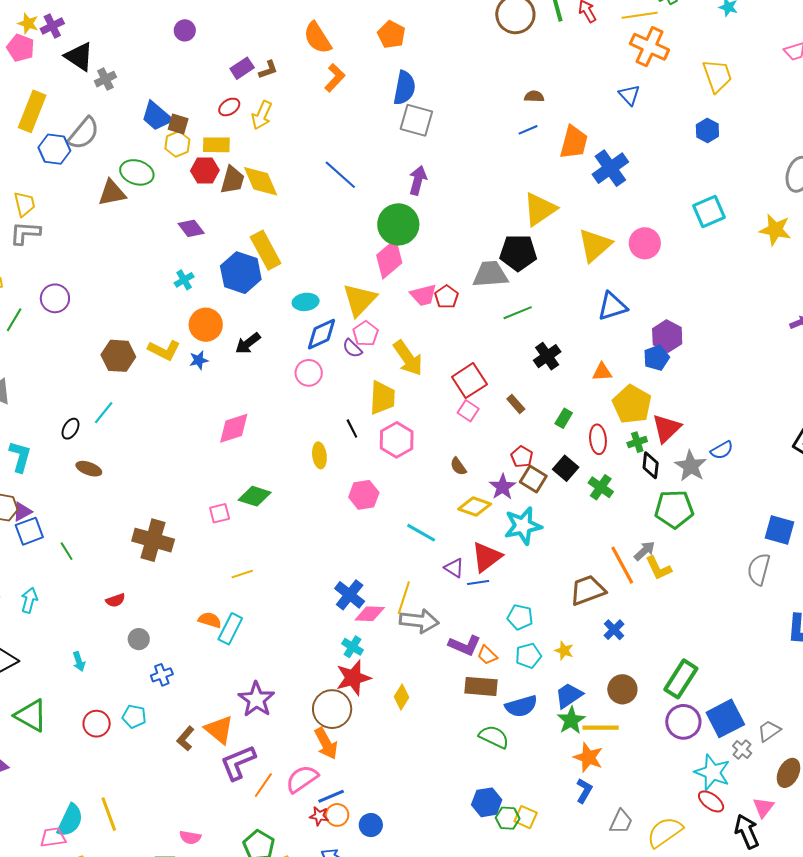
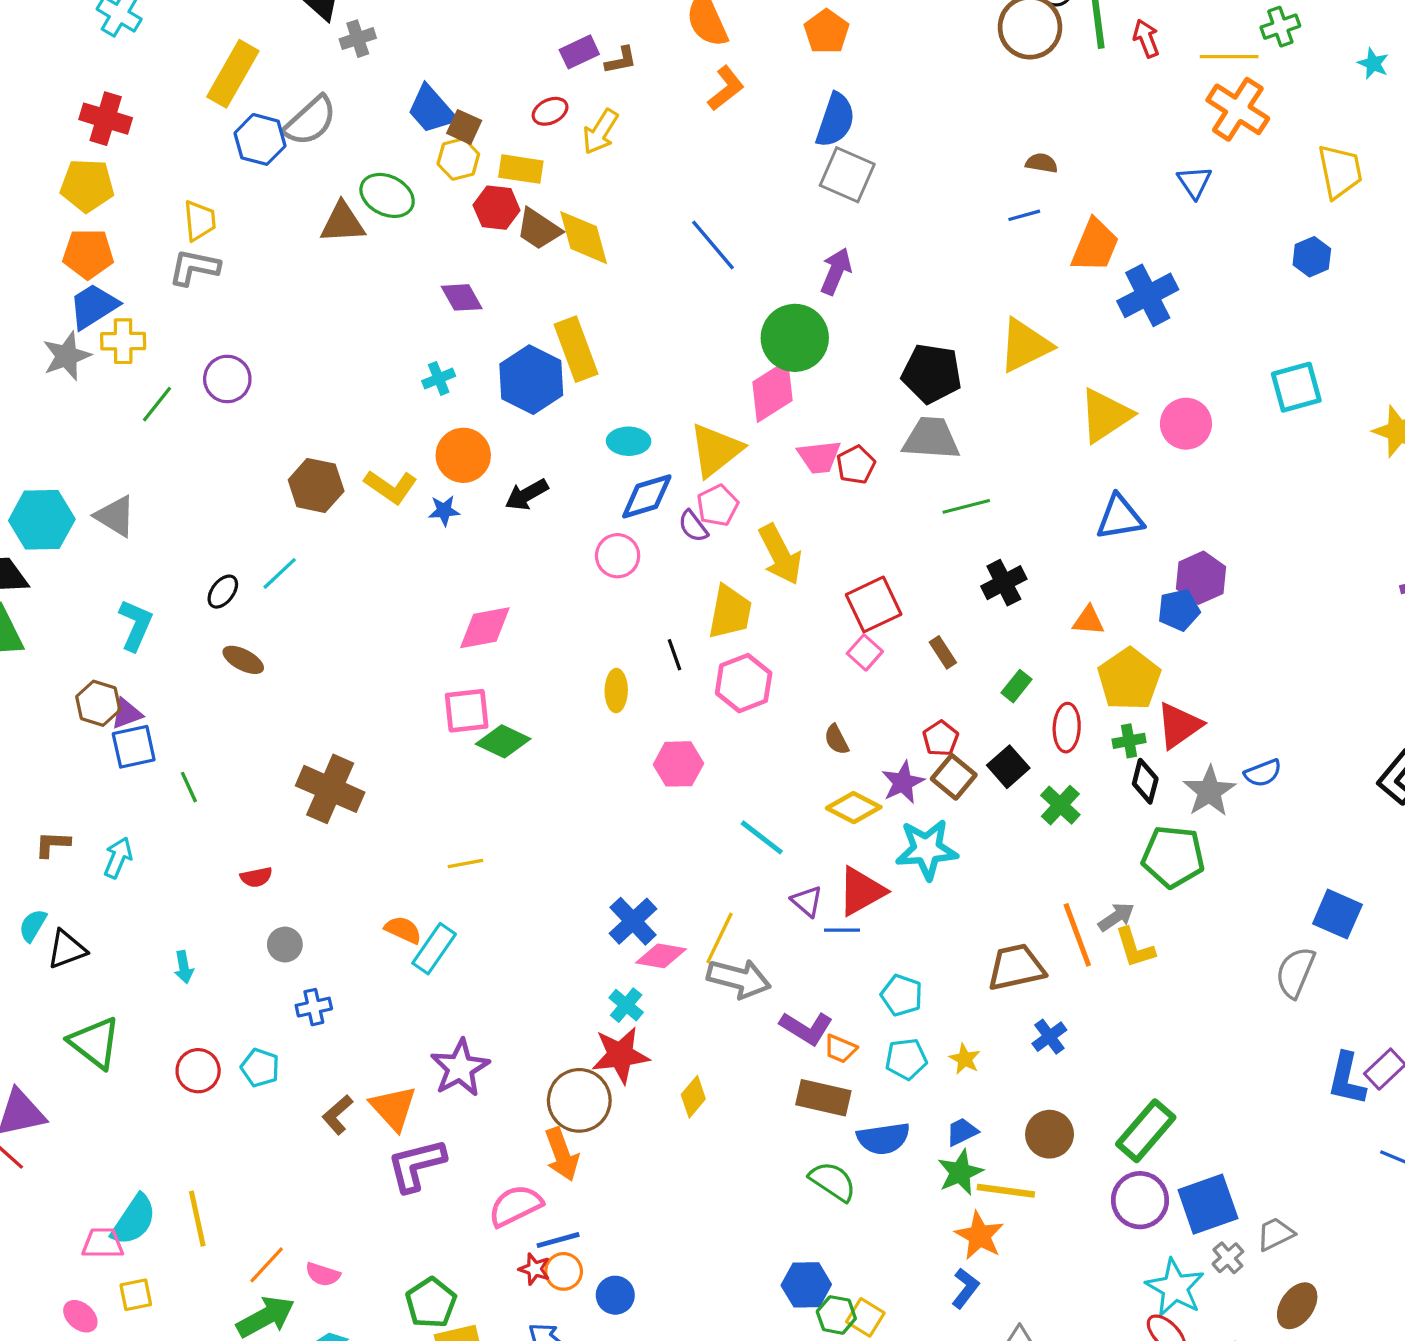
brown trapezoid: (232, 180) -> (539, 229), turned 100
black pentagon: (518, 253) -> (932, 373), moved
pink square: (220, 513) -> (467, 711), moved, size x1.4
orange trapezoid: (487, 655) -> (840, 1049), turned -30
blue trapezoid: (569, 695) -> (962, 1132), size x0.7
orange line: (263, 785) -> (267, 1265), moved

